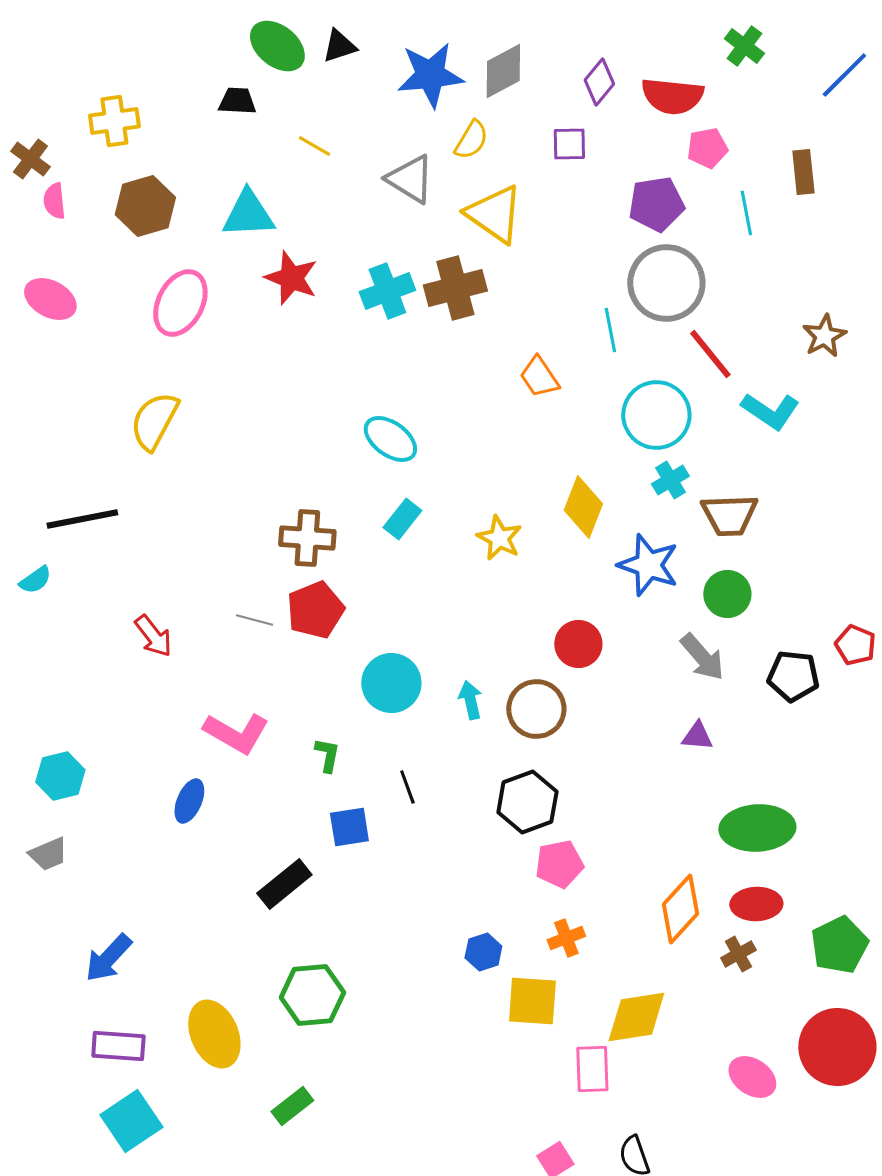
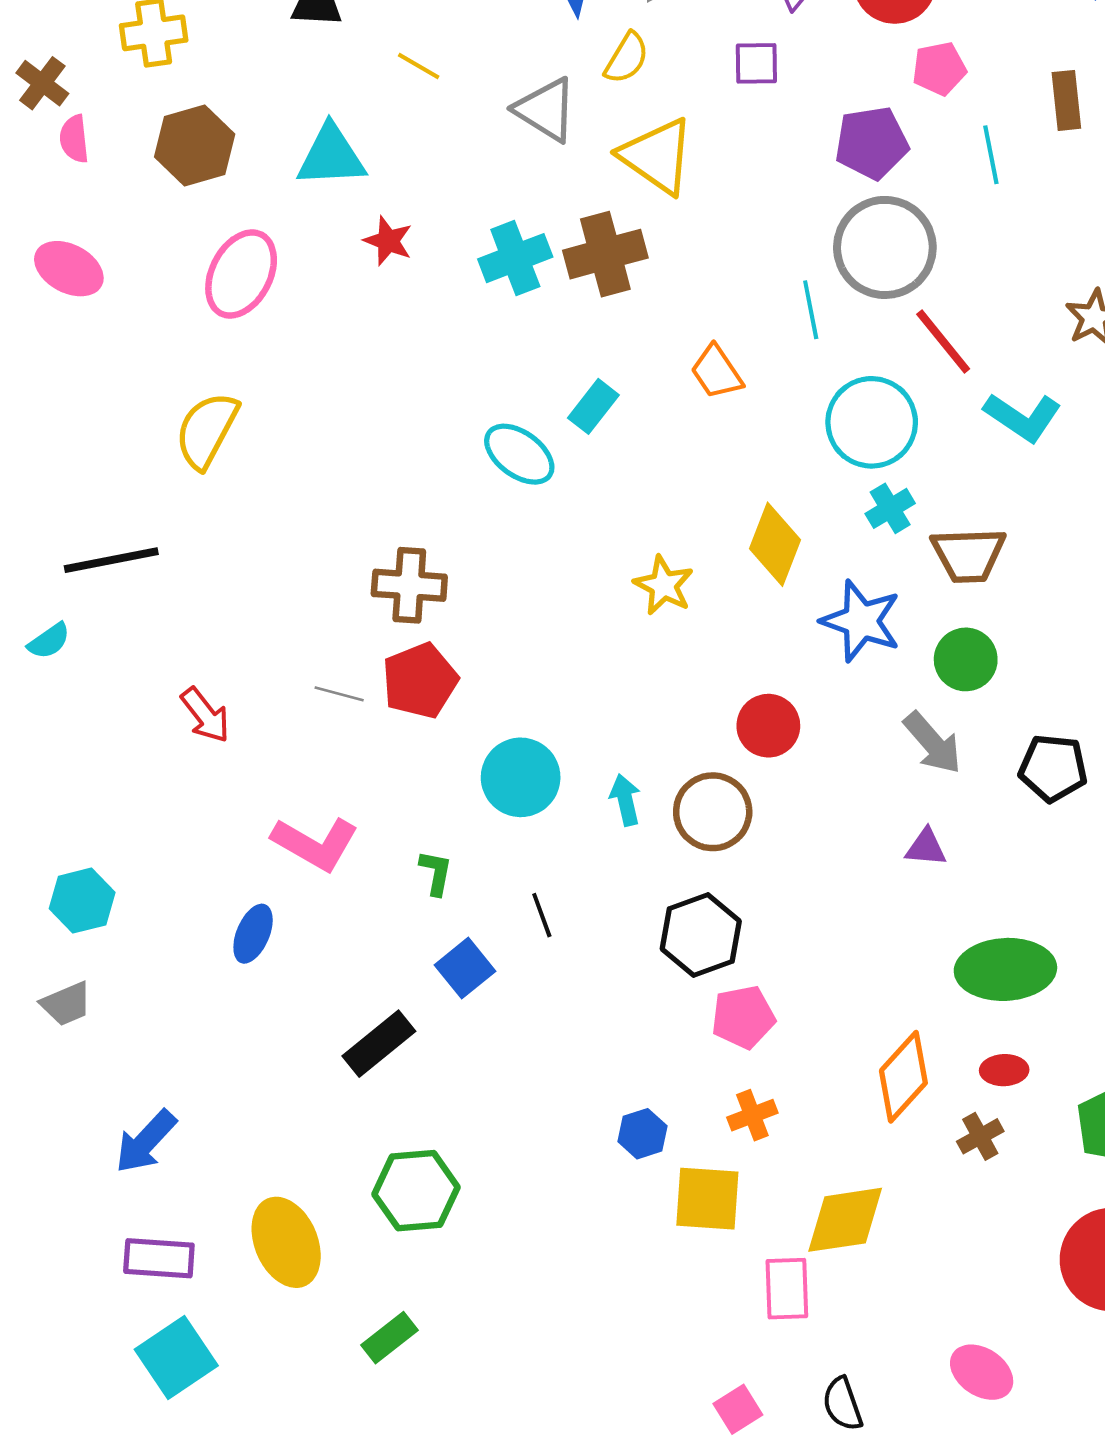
red star: (291, 278) -> (388, 241), size x0.7
cyan rectangle: (402, 519) -> (593, 406), moved
blue square: (349, 827) -> (465, 968), turned -30
red ellipse: (756, 904) -> (1004, 1070), size x0.7
pink ellipse: (752, 1077) -> (982, 1372), moved

